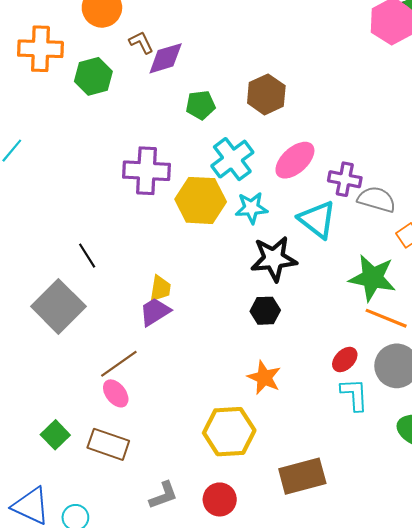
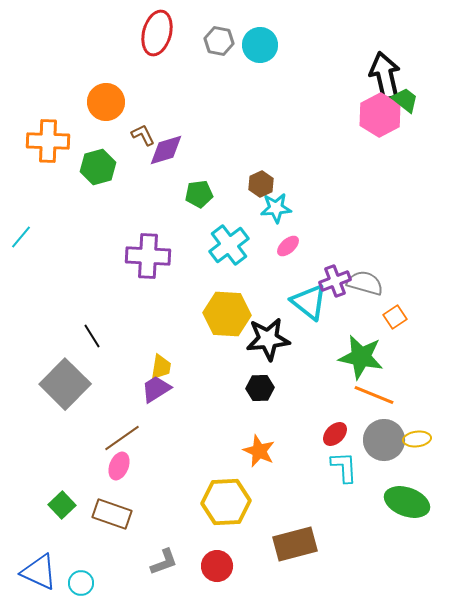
brown hexagon: (266, 94) -> (261, 184), size x0.7
pink ellipse: (295, 160) -> (288, 246), size x0.6
purple cross: (345, 179) -> (335, 281), moved, turned -32
yellow hexagon: (201, 200) -> (227, 314), moved
cyan star: (251, 208) -> (276, 208), moved
pink ellipse: (116, 393) -> (119, 466), turned 60

